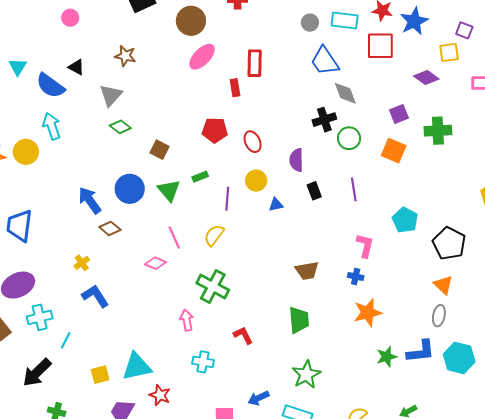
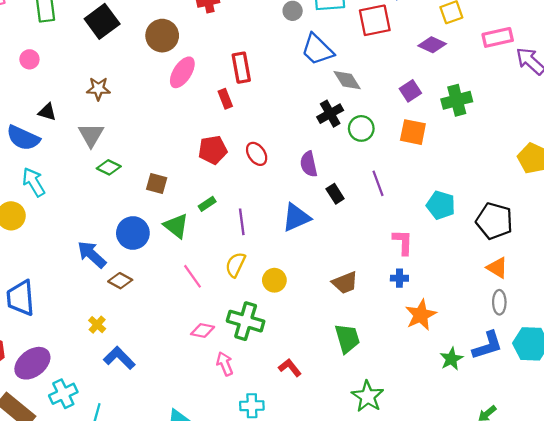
yellow circle: (256, 181) -> (274, 280), moved
blue triangle: (276, 205) -> (296, 217), size x1.8
pink diamond: (155, 263) -> (203, 330), moved

